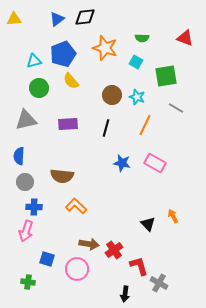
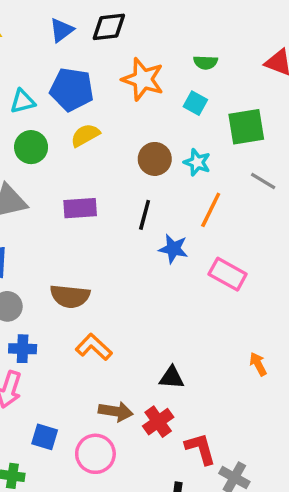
blue pentagon: (63, 54) -> (72, 89), turned 30
yellow semicircle: (71, 81) -> (85, 135), turned 102
blue star: (122, 163) -> (173, 249), moved
black triangle: (148, 224) -> (172, 378), moved, turned -42

